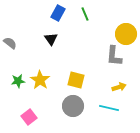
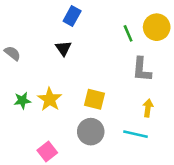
green line: (85, 14) -> (128, 33), moved
yellow circle: (126, 34) -> (157, 27), moved
yellow arrow: (119, 87) -> (148, 108), turned -64
pink square: (29, 117) -> (47, 152), moved

